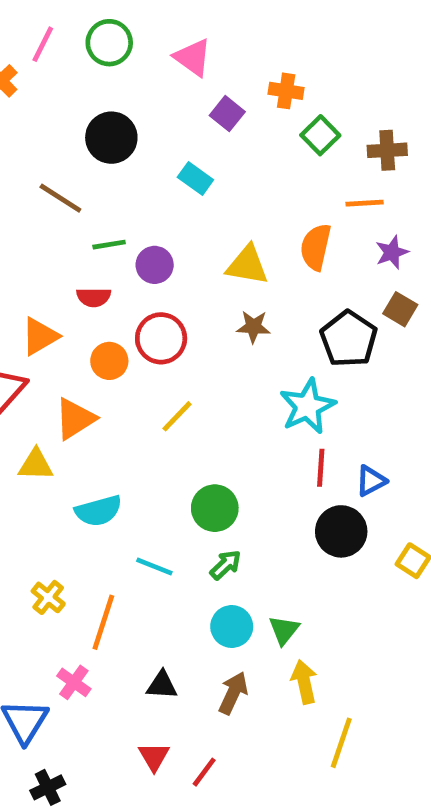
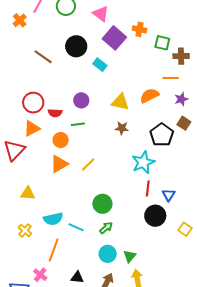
purple square: (227, 114) -> (114, 38), size x1.6
green square: (320, 135) -> (162, 43), moved, turned -35
black circle: (111, 138) -> (76, 46), moved
brown line: (60, 198) -> (43, 57), moved
green line: (109, 245) -> (78, 124), moved
orange semicircle: (316, 247) -> (149, 96), turned 48
red circle: (161, 338) -> (33, 103), moved
orange triangle: (75, 419) -> (59, 164), moved
yellow triangle: (36, 465) -> (28, 193), moved
blue triangle: (371, 481) -> (169, 195), turned -32
cyan semicircle: (98, 511) -> (53, 219), moved
yellow cross: (48, 597) -> (25, 230), moved

